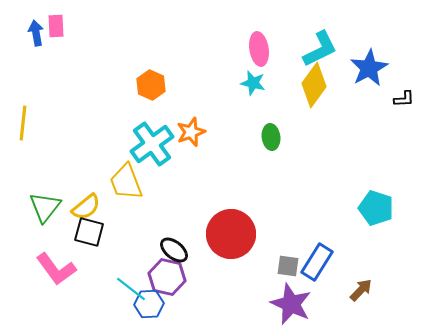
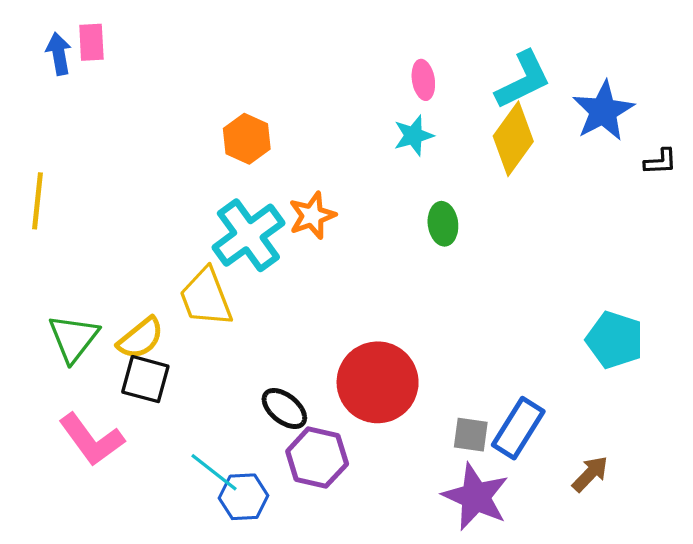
pink ellipse: (259, 49) -> (423, 80), size x0.7
cyan star: (253, 83) -> (414, 135), turned -30
purple hexagon: (167, 277) -> (317, 458), moved

